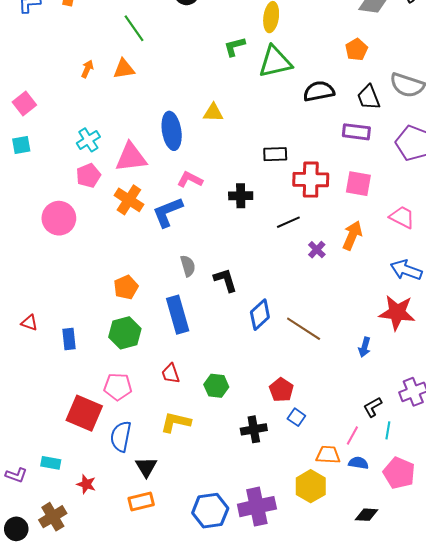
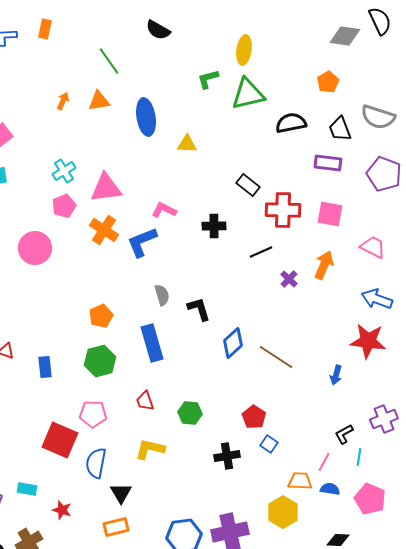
blue ellipse: (172, 131) -> (146, 117), moved
black rectangle: (275, 154) -> (248, 185), turned 40

